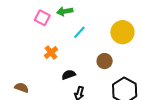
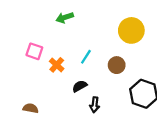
pink square: (42, 18) -> (34, 51), moved
cyan line: (79, 32) -> (86, 57), moved

